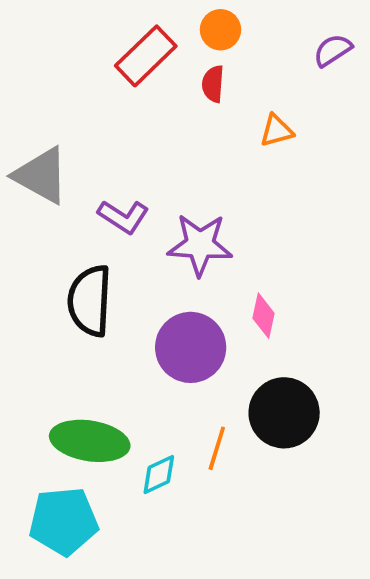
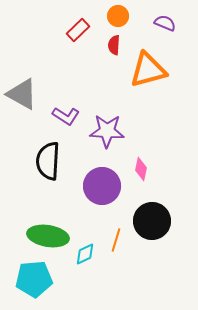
purple semicircle: (333, 50) -> (165, 23), moved, turned 55
red rectangle: (146, 56) -> (78, 30), size x0.7
orange triangle: (277, 131) -> (148, 70), size x2.0

